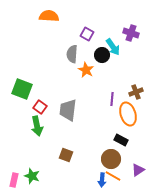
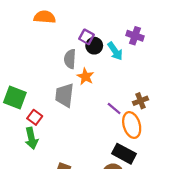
black circle: (102, 55) -> (94, 46), moved
purple line: (112, 99) -> (114, 108), turned -56
gray trapezoid: (68, 110) -> (64, 95), moved
black rectangle: (121, 140) -> (124, 154), size x1.5

